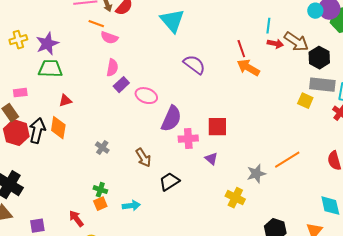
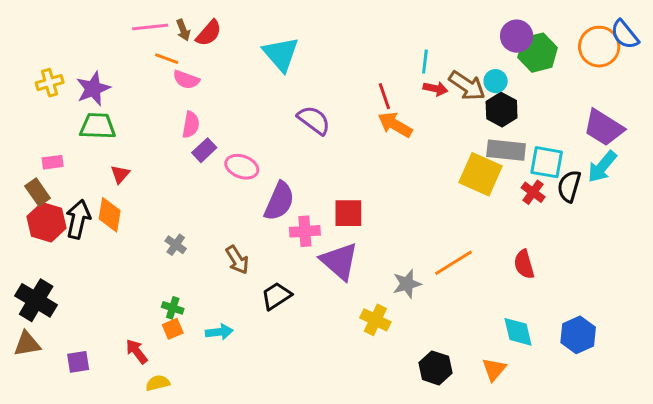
cyan circle: (315, 11) -> (496, 81), moved
red triangle: (65, 101) -> (120, 174), turned -32
yellow square: (305, 101) -> (481, 174), size x1.8
purple triangle: (211, 159) -> (339, 261), size x2.0

